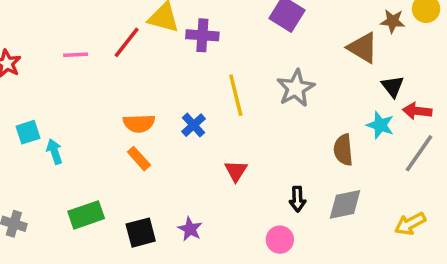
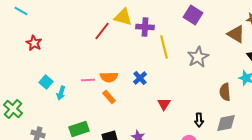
pink line: (76, 55) -> (88, 80), moved
yellow line: (236, 95) -> (164, 47), moved
cyan square: (28, 132) -> (46, 82), turned -32
cyan arrow: (54, 152) -> (61, 93), turned -144

